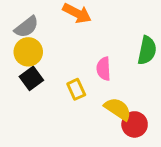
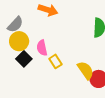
pink semicircle: (104, 69) -> (42, 48), moved
yellow semicircle: (118, 109) -> (86, 70), turned 30

